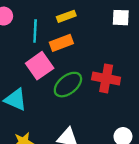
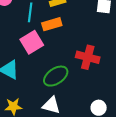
green ellipse: (68, 85) -> (56, 76), moved

